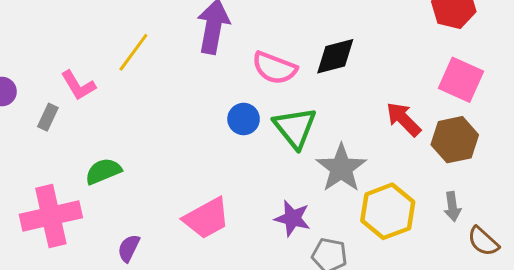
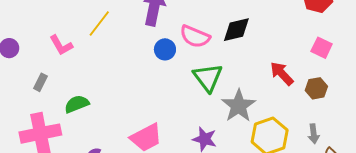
pink square: (461, 80) -> (322, 48), size x0.7
gray rectangle: (48, 117) -> (41, 82), moved
blue circle: (244, 119) -> (165, 49), moved
brown hexagon: (455, 140) -> (316, 88), size x0.7

